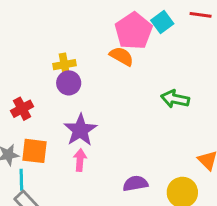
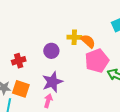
pink pentagon: (134, 31) -> (97, 61), moved
yellow cross: (64, 65) -> (74, 37), moved

